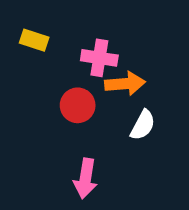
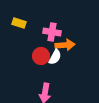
white semicircle: (143, 125) -> (55, 57), moved

